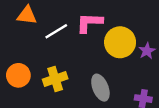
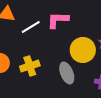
yellow circle: (120, 42) -> (83, 50), moved

